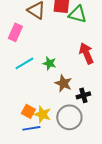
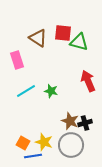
pink rectangle: (15, 32) -> (17, 60), turned -42
brown star: (63, 83) -> (70, 121), moved
orange square: (28, 111) -> (23, 143), moved

